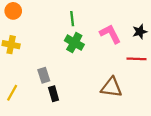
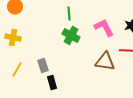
brown triangle: (111, 87) -> (105, 61), moved
yellow line: (12, 93) -> (17, 69), moved

